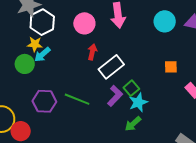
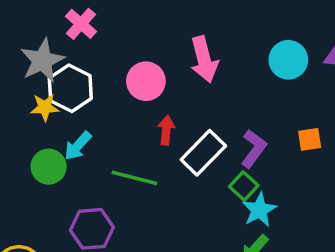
yellow star: (35, 44) -> (45, 107), moved
purple L-shape: (115, 96) -> (254, 149), moved
green line: (77, 99) -> (134, 178), moved

